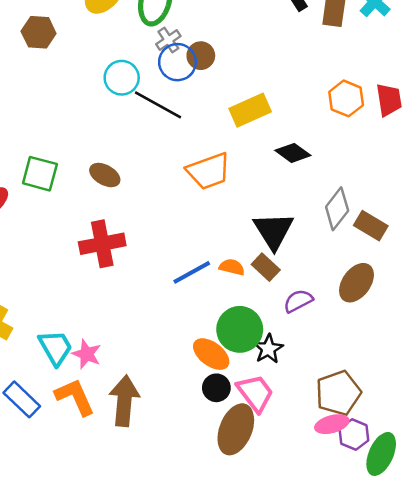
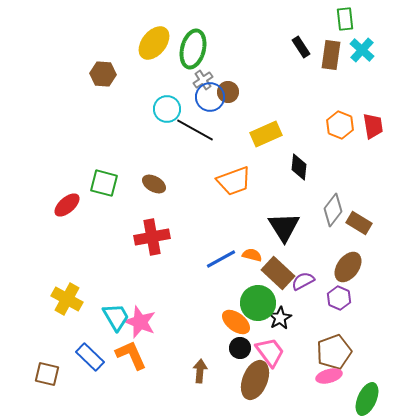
black diamond: (293, 153) -> (299, 167), turned 60
brown rectangle: (266, 267) -> (278, 273), moved, size x1.5
pink star: (87, 354) -> (140, 322), size x1.4
brown arrow: (124, 401) -> (200, 371), moved, size x0.6
purple hexagon: (354, 435) -> (339, 298), moved

